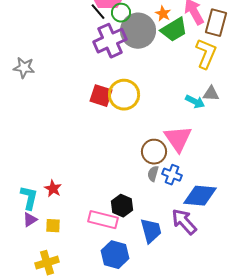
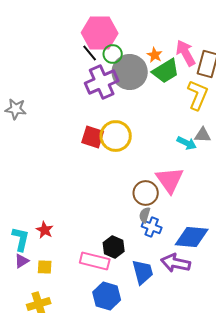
blue cross: (172, 175) -> (152, 227), moved
purple arrow: (184, 222) -> (176, 263), turned -36

